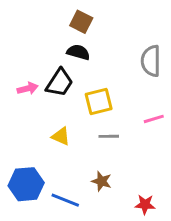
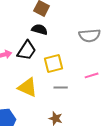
gray semicircle: (151, 61) -> (90, 35), turned -95
yellow triangle: (61, 136) -> (28, 87), size x1.5

